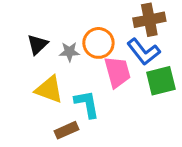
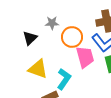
gray star: (69, 52) -> (52, 23), moved
cyan L-shape: (87, 104) -> (64, 79), turned 45

